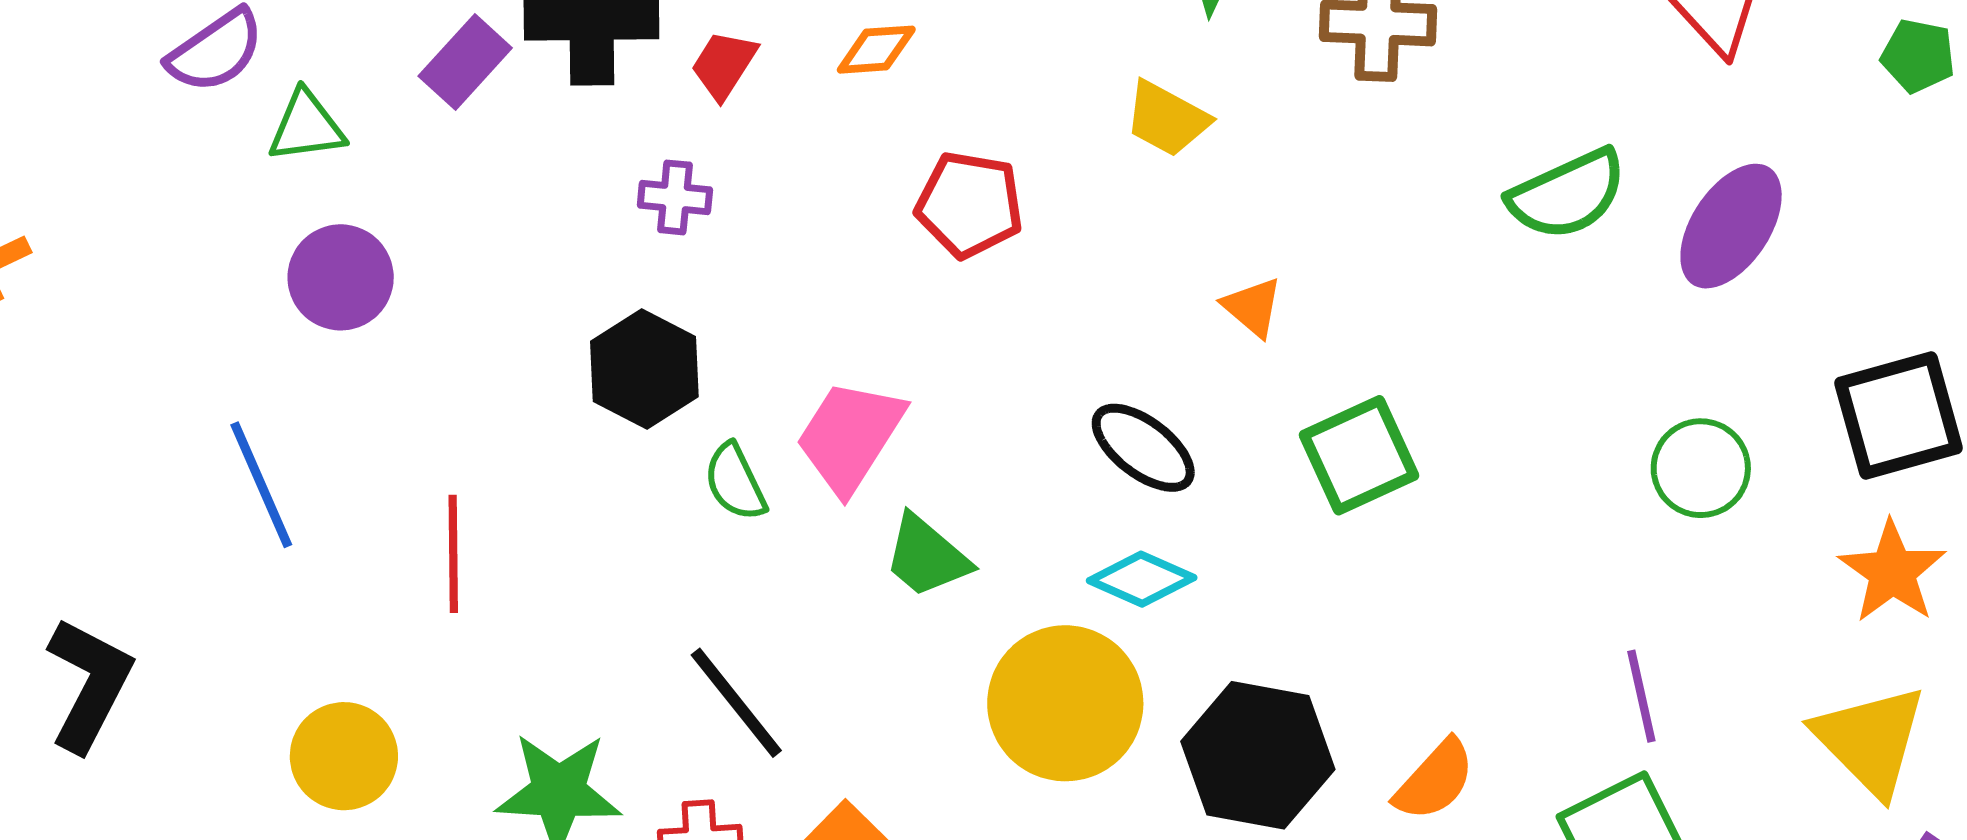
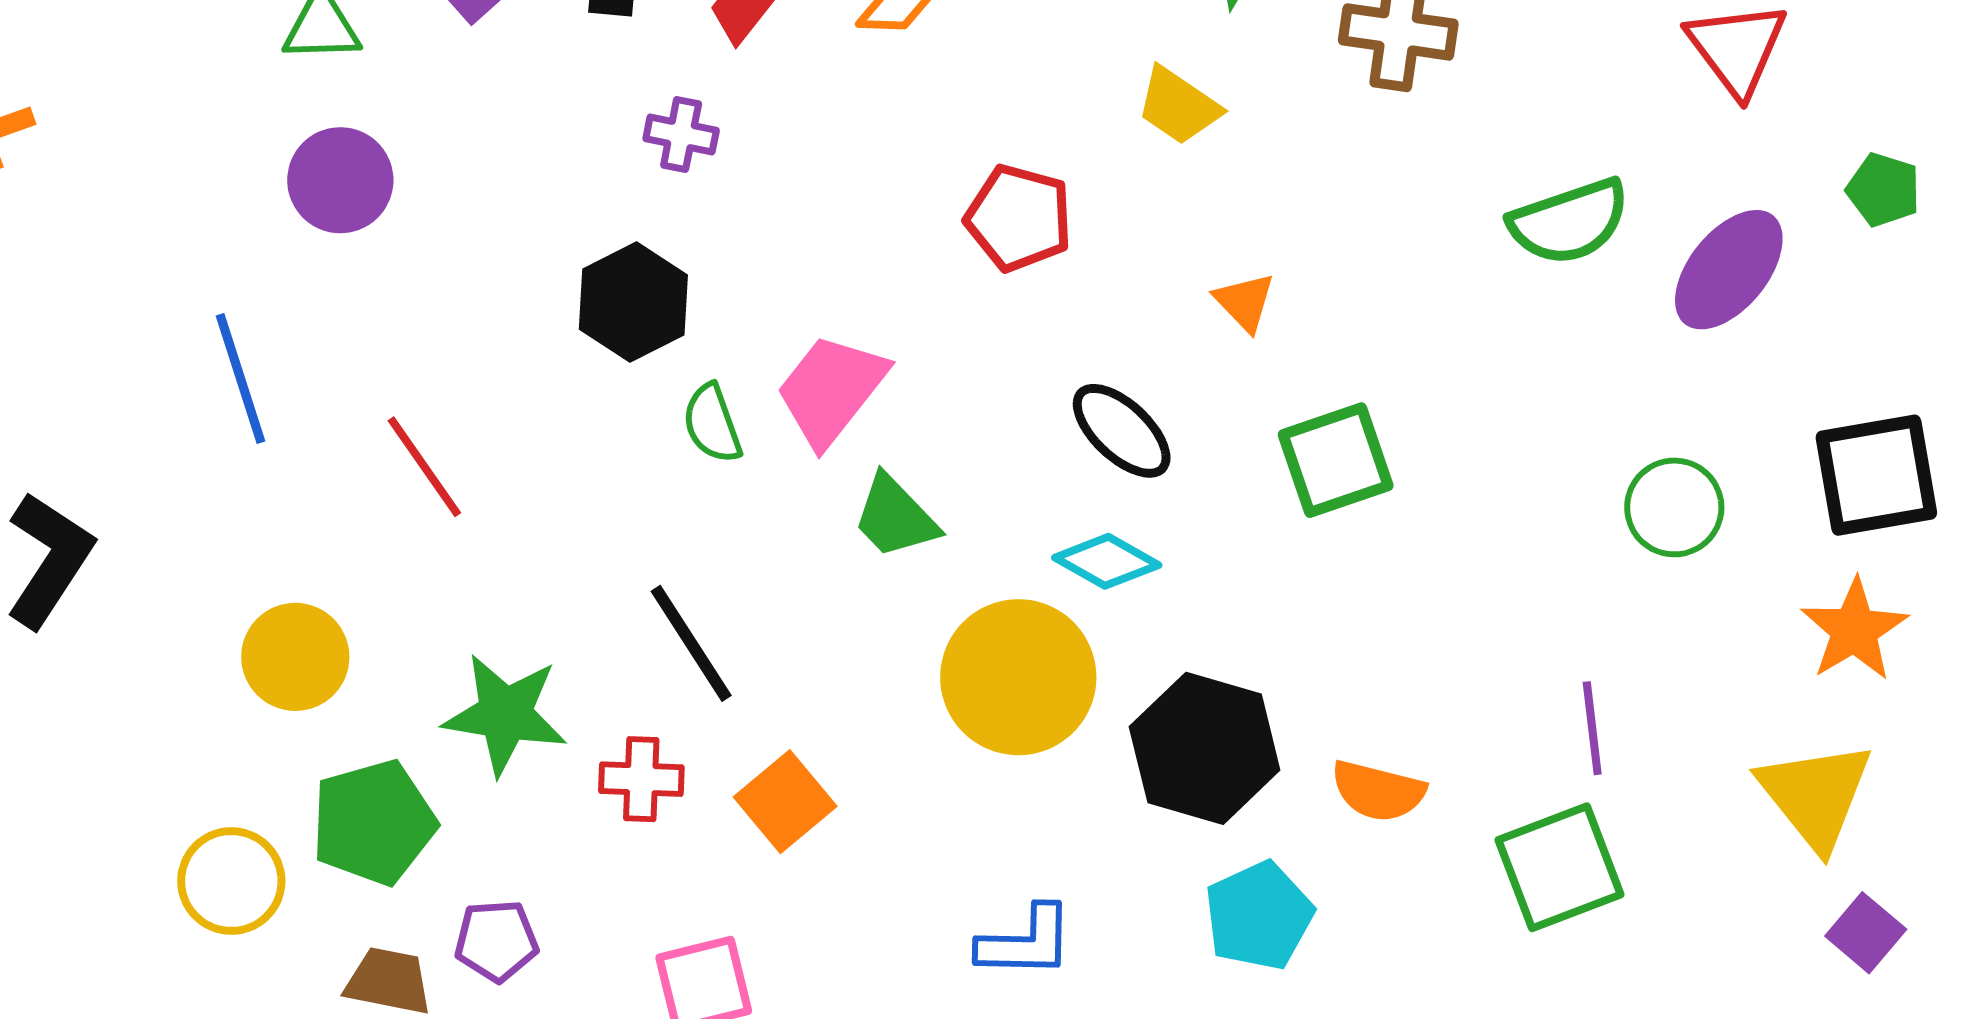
green pentagon: (1918, 56) -> (1883, 190), moved
red pentagon: (969, 205) -> (1019, 218), moved
red line: (453, 554) -> (424, 467), turned -40
orange semicircle: (1435, 780) -> (1378, 791), turned 56

